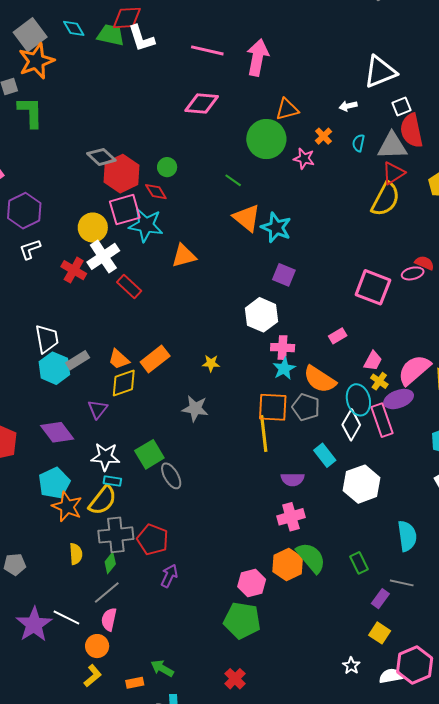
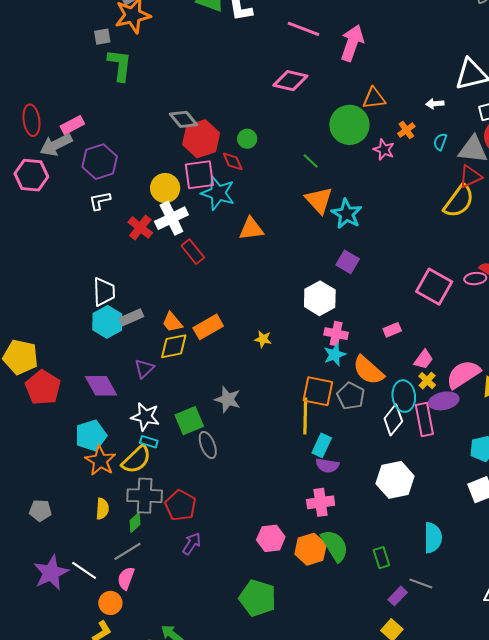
gray star: (195, 409) -> (228, 399), moved
cyan rectangle: (325, 455) -> (322, 445), moved, turned 55
pink hexagon: (252, 583) -> (271, 538), moved

